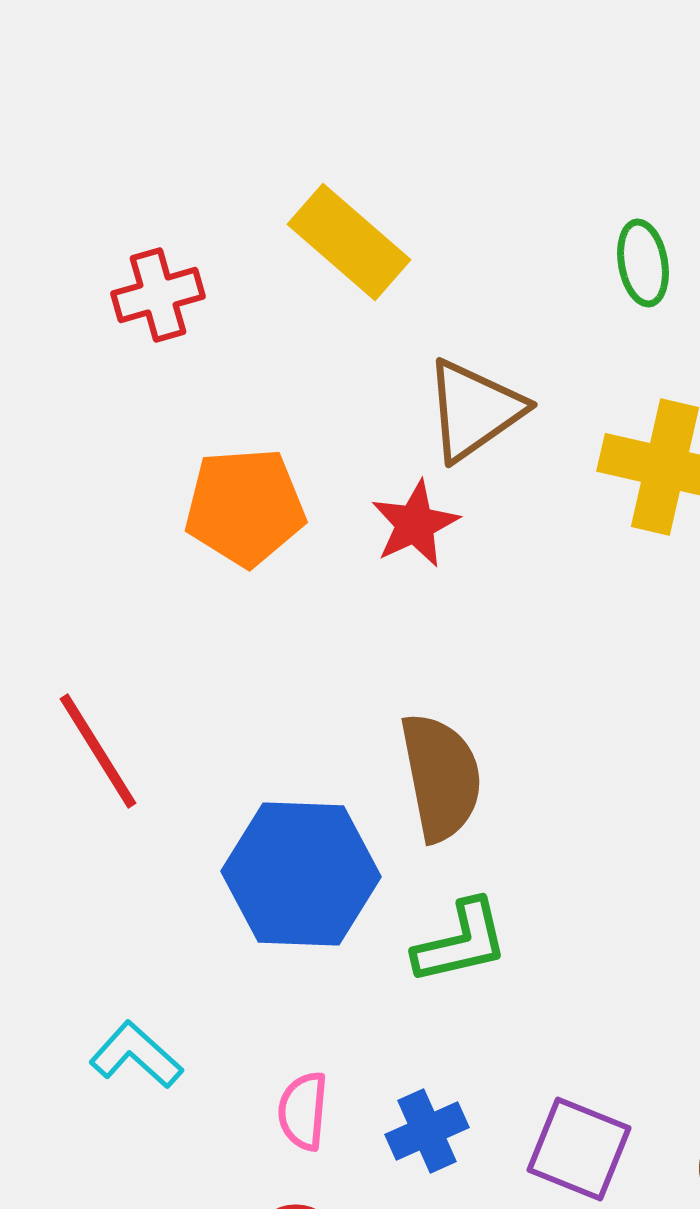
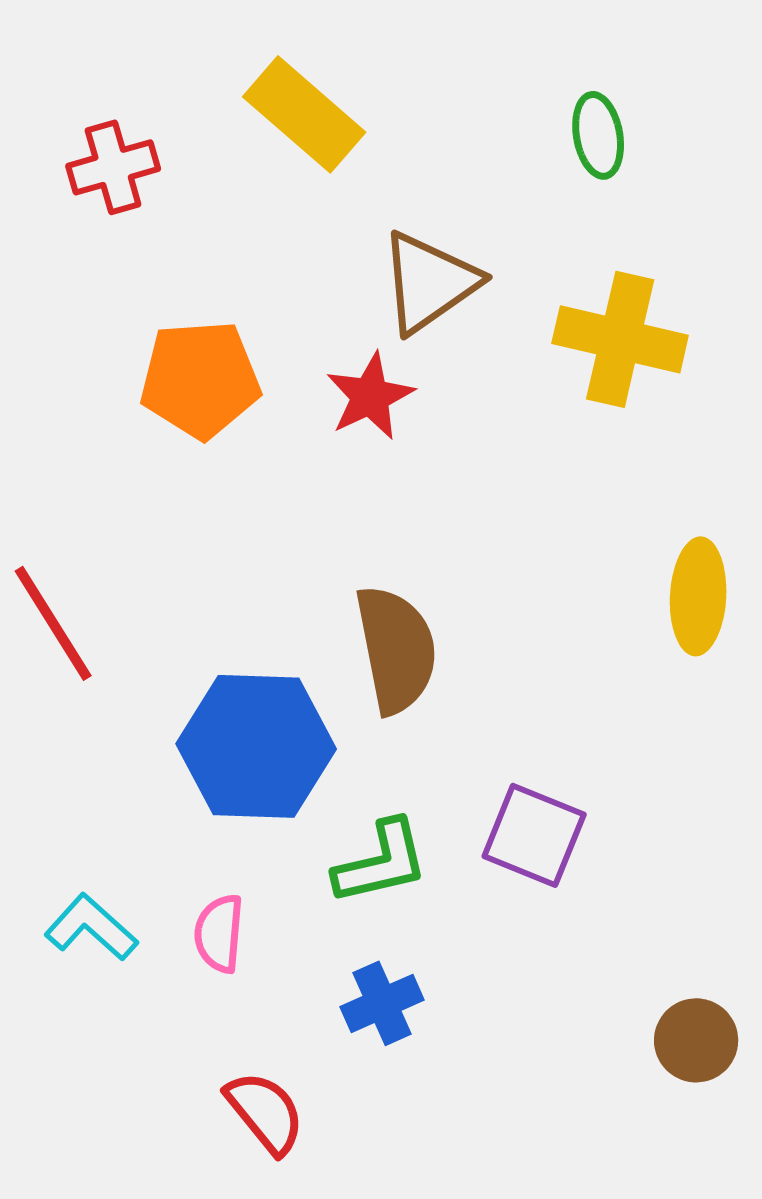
green L-shape: (461, 942) -> (381, 862), moved
pink semicircle: (303, 1111) -> (219, 933), moved
purple square: (579, 1149) -> (534, 835), moved

